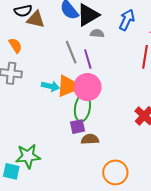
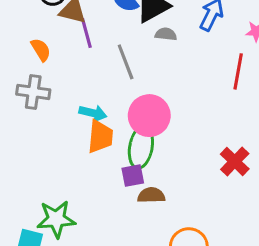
purple line: (88, 59) -> (86, 33), moved
orange trapezoid: (66, 86) -> (100, 137), moved

